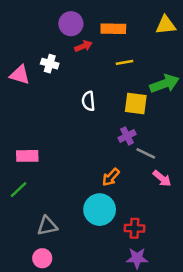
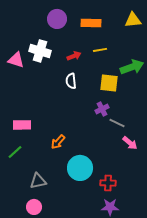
red arrow: (83, 46) -> (74, 56), moved
white cross: (50, 64) -> (40, 51), size x1.5
orange arrow: (111, 177) -> (58, 142), moved

